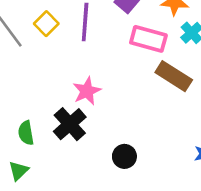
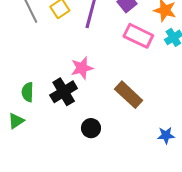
brown rectangle: (174, 76) -> (129, 95), moved
black circle: (124, 156) -> (91, 128), moved

